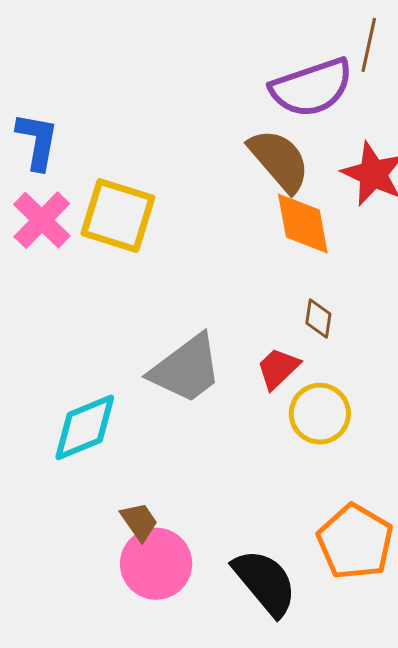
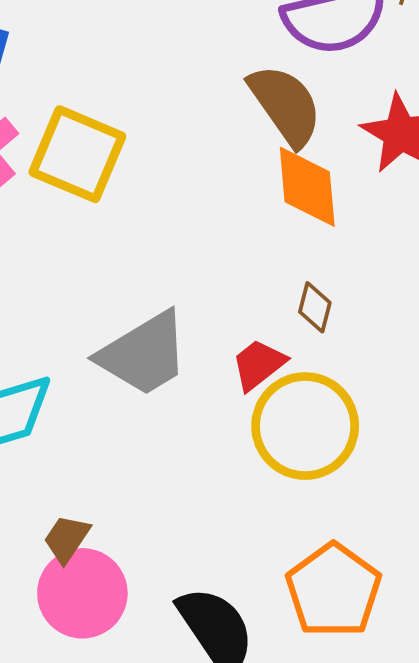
yellow circle: (320, 414) -> (305, 426), size x1.4
brown trapezoid: (139, 522) -> (67, 539), turned -117

